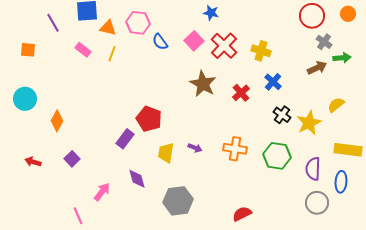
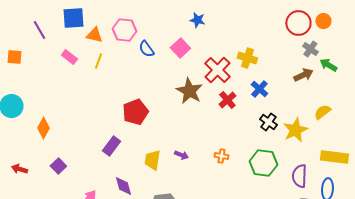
orange circle: (348, 14) -> (323, 21), moved
red cross: (224, 46) -> (217, 70), moved
green arrow: (342, 58) -> (328, 65), turned -144
red pentagon: (149, 119) -> (135, 112), moved, turned 30
orange cross: (235, 149) -> (221, 156), size x0.6

